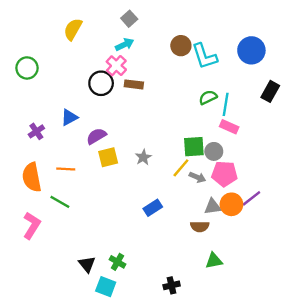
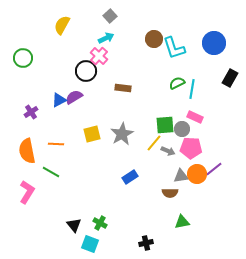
brown rectangle: (134, 84) -> (123, 88), moved
pink rectangle: (229, 127) -> (195, 117), moved
purple semicircle: (96, 136) -> (74, 97), moved
gray star: (143, 157) -> (122, 134), size x1.6

